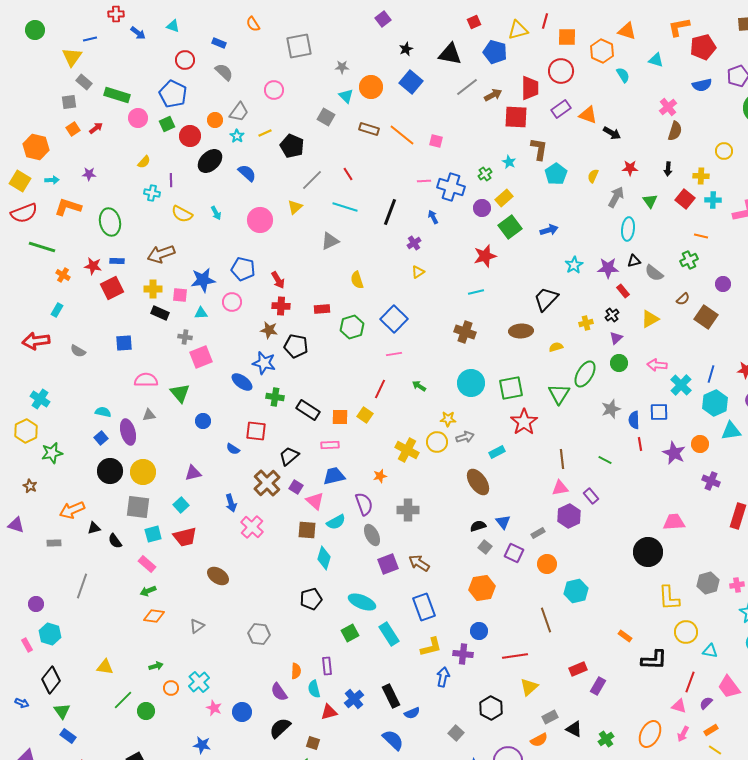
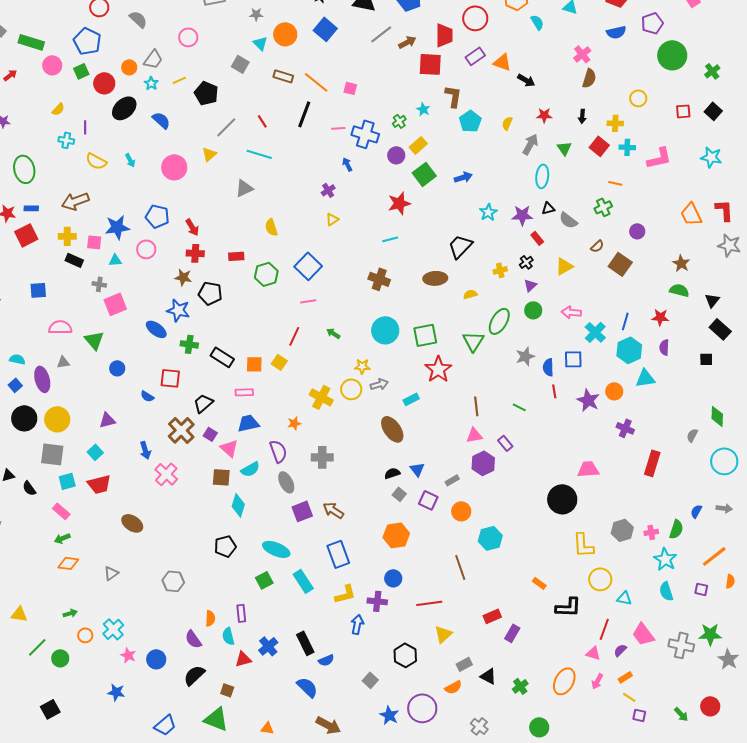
black line: (390, 212) -> (304, 114), moved

